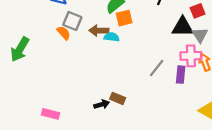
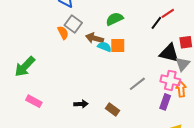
orange square: (124, 18) -> (118, 46), moved
green arrow: (20, 49) -> (25, 67), moved
purple rectangle: (181, 75) -> (165, 102), moved
brown rectangle: (118, 98) -> (113, 110), moved

